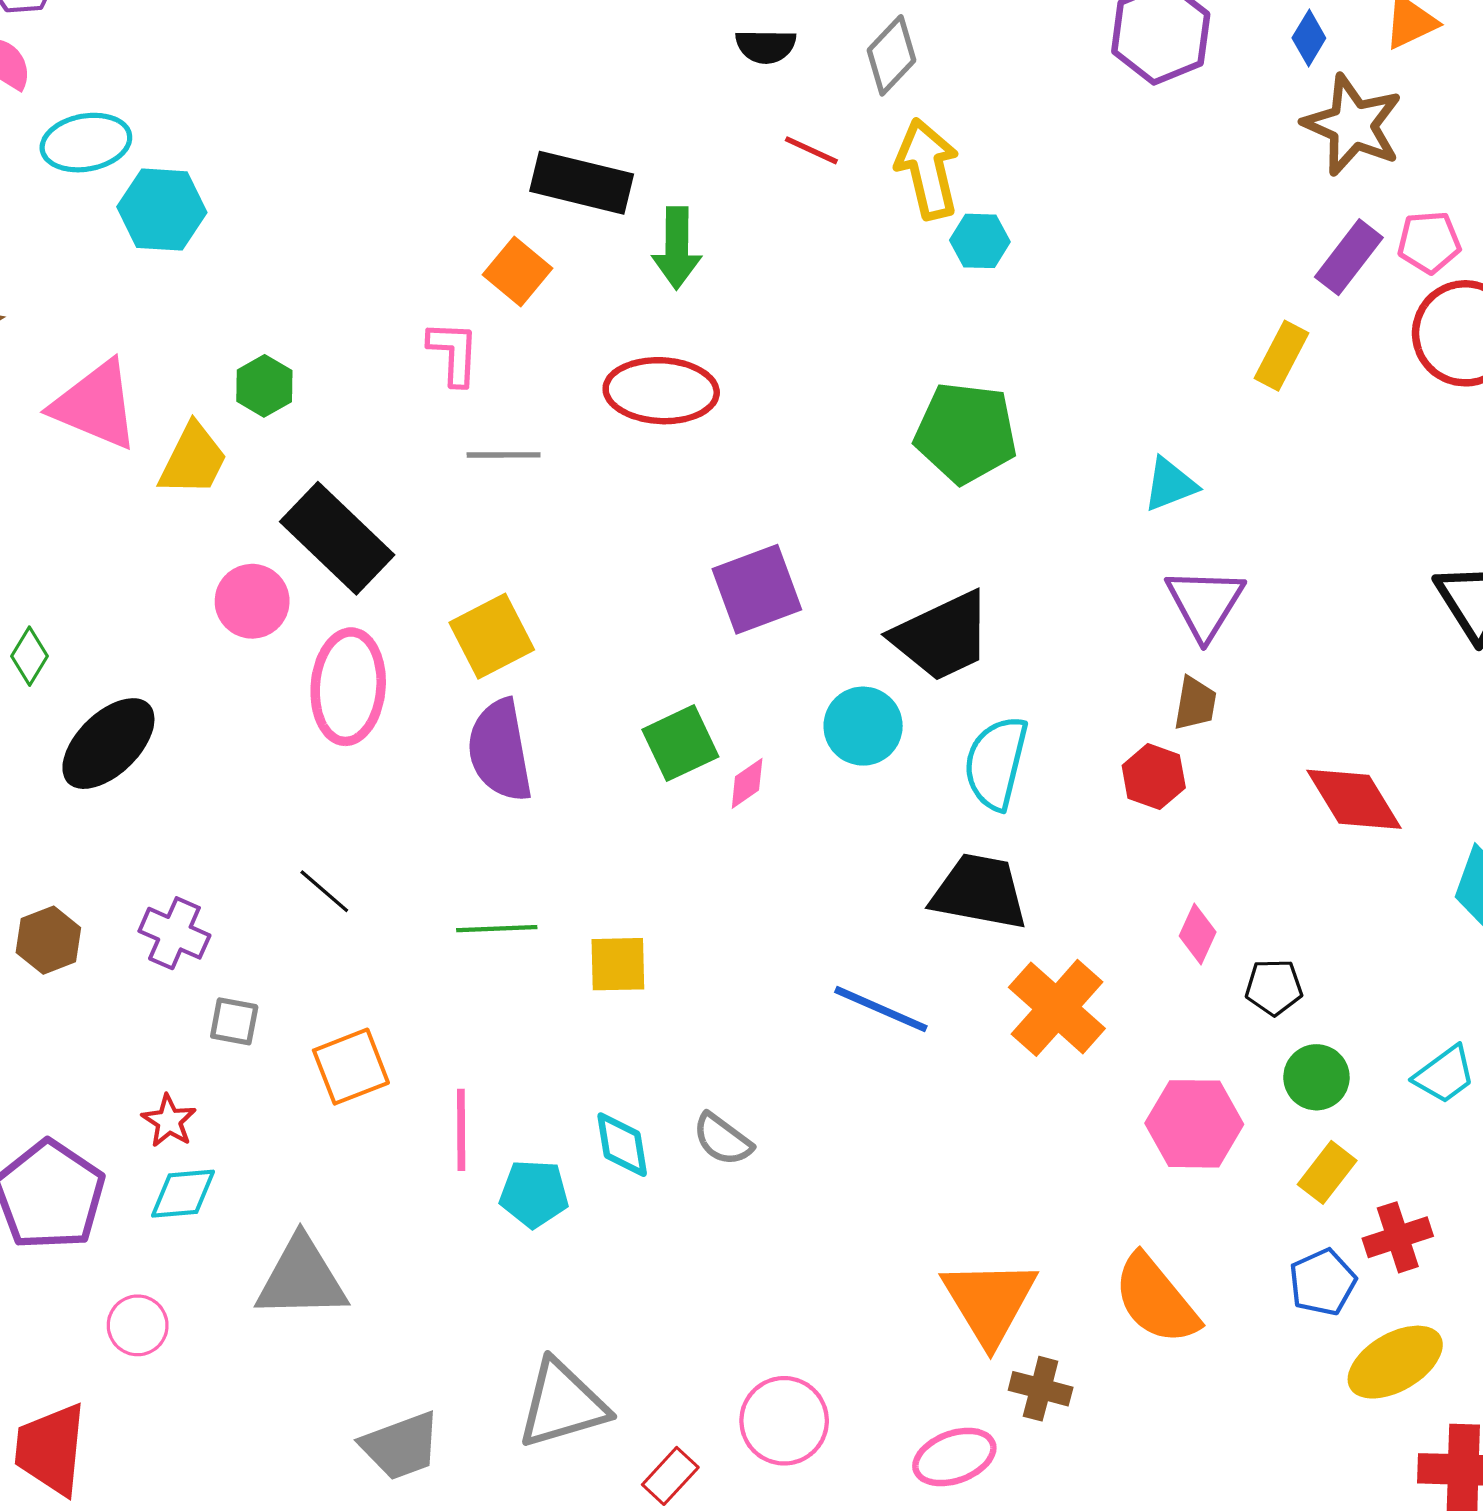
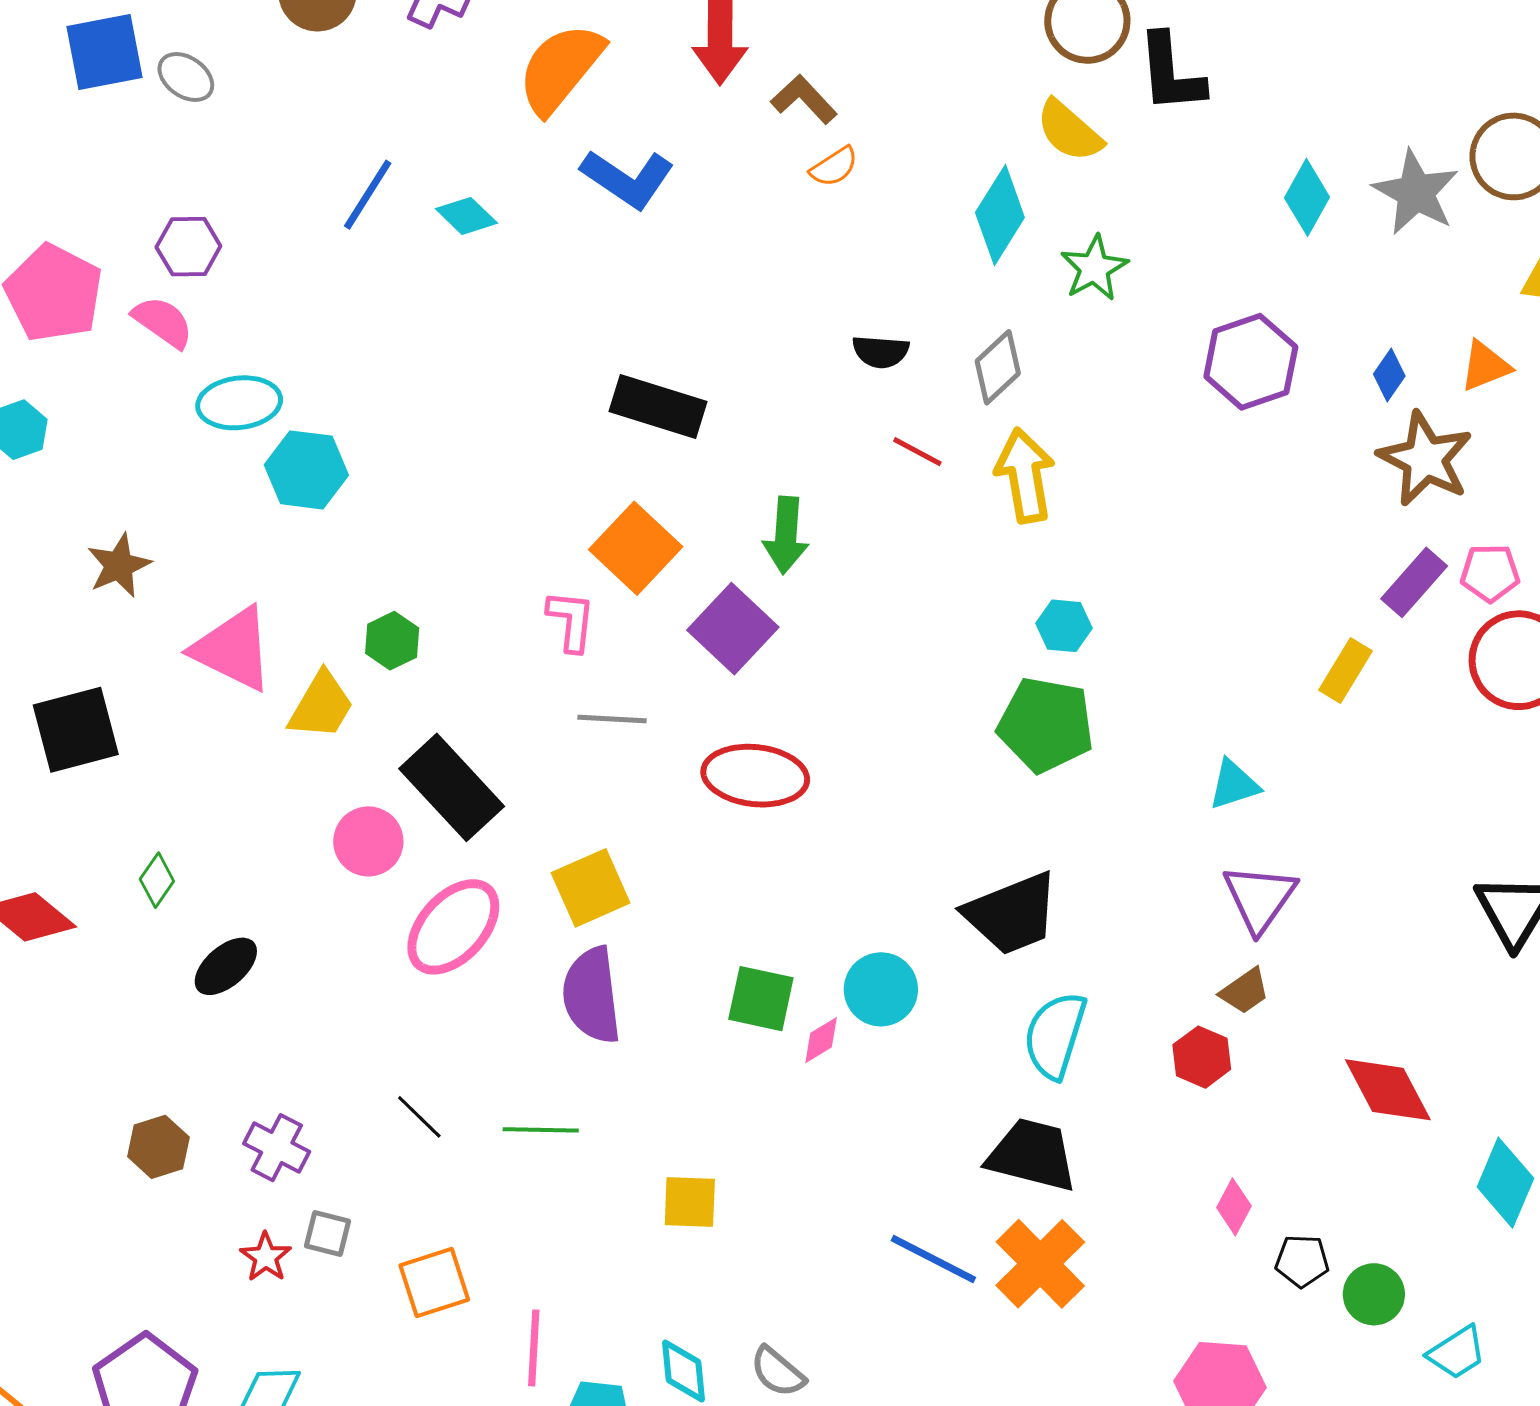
black rectangle: (582, 183) -> (658, 406), moved
cyan hexagon: (980, 241) -> (1064, 626), moved
orange square: (518, 272) -> (636, 548), size x1.4
red ellipse: (661, 391) -> (755, 776), moved
purple square: (757, 589) -> (733, 629), moved, turned -30
pink ellipse: (348, 687) -> (453, 927), turned 34
brown trapezoid: (1195, 703) -> (1245, 991), turned 42
cyan circle: (863, 726) -> (881, 989), moved
green square: (680, 743) -> (761, 999), turned 34
black ellipse: (108, 744) -> (226, 966), size x0.7
green line: (497, 929) -> (541, 1130), moved
orange cross: (1057, 1008) -> (1040, 1264), moved
green circle: (1316, 1077) -> (1374, 1294), moved
red star: (169, 1121) -> (266, 1257), moved

